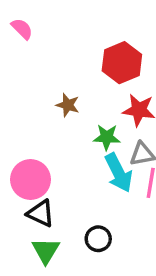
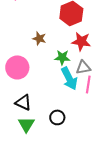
pink circle: (30, 179) -> (17, 67), moved

